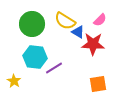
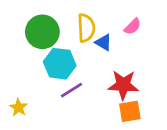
yellow semicircle: (65, 21) -> (86, 28), turned -125
red star: (93, 44) -> (123, 85), moved
cyan hexagon: (35, 57) -> (60, 64), moved

